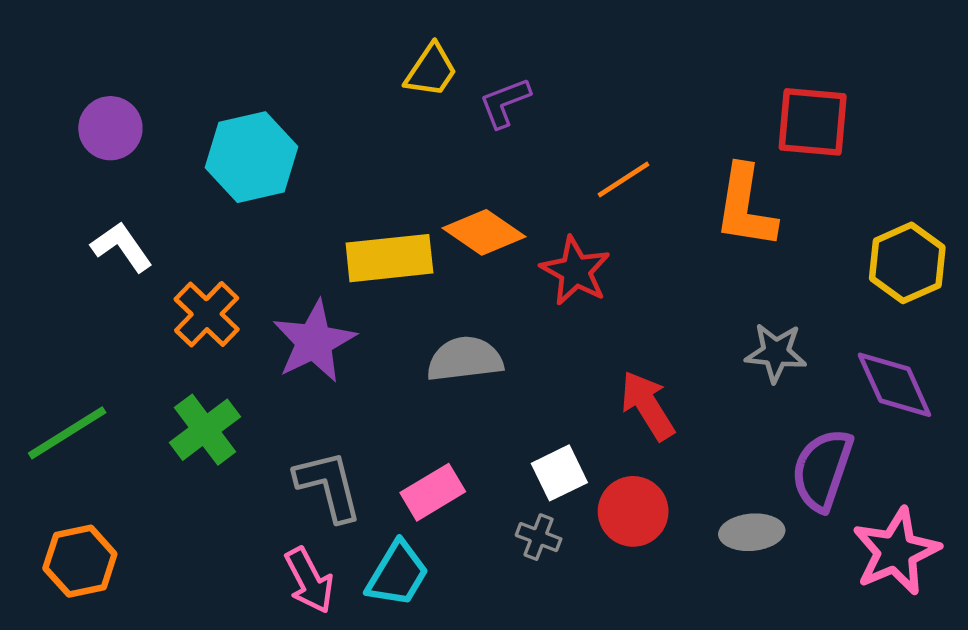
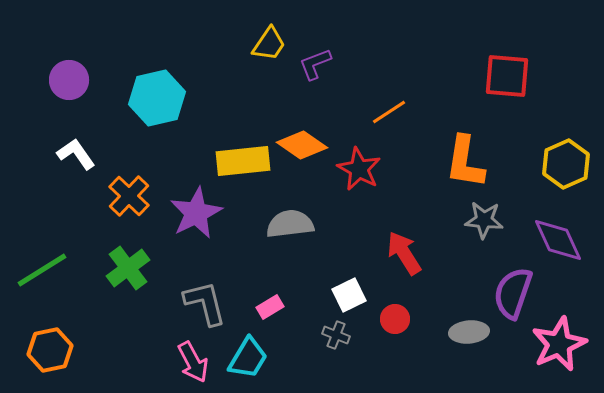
orange L-shape: (745, 207) -> (465, 162), moved
pink rectangle: (433, 492) -> (270, 307), size x0.7
red circle: (633, 511) -> (395, 319), size x0.7

